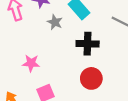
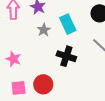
red circle: (91, 78) -> (43, 84), moved

